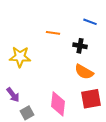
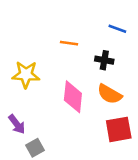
pink diamond: (58, 104) -> (73, 97), moved

